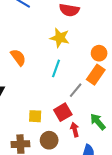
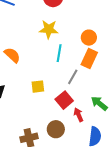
cyan line: (56, 68) -> (59, 53), moved
yellow square: (35, 116) -> (38, 87), moved

